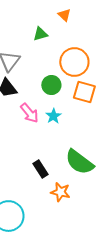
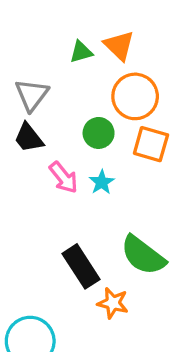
orange triangle: (64, 15) -> (119, 46), moved, size x1.5
black rectangle: (40, 169) -> (81, 266), size x1.5

